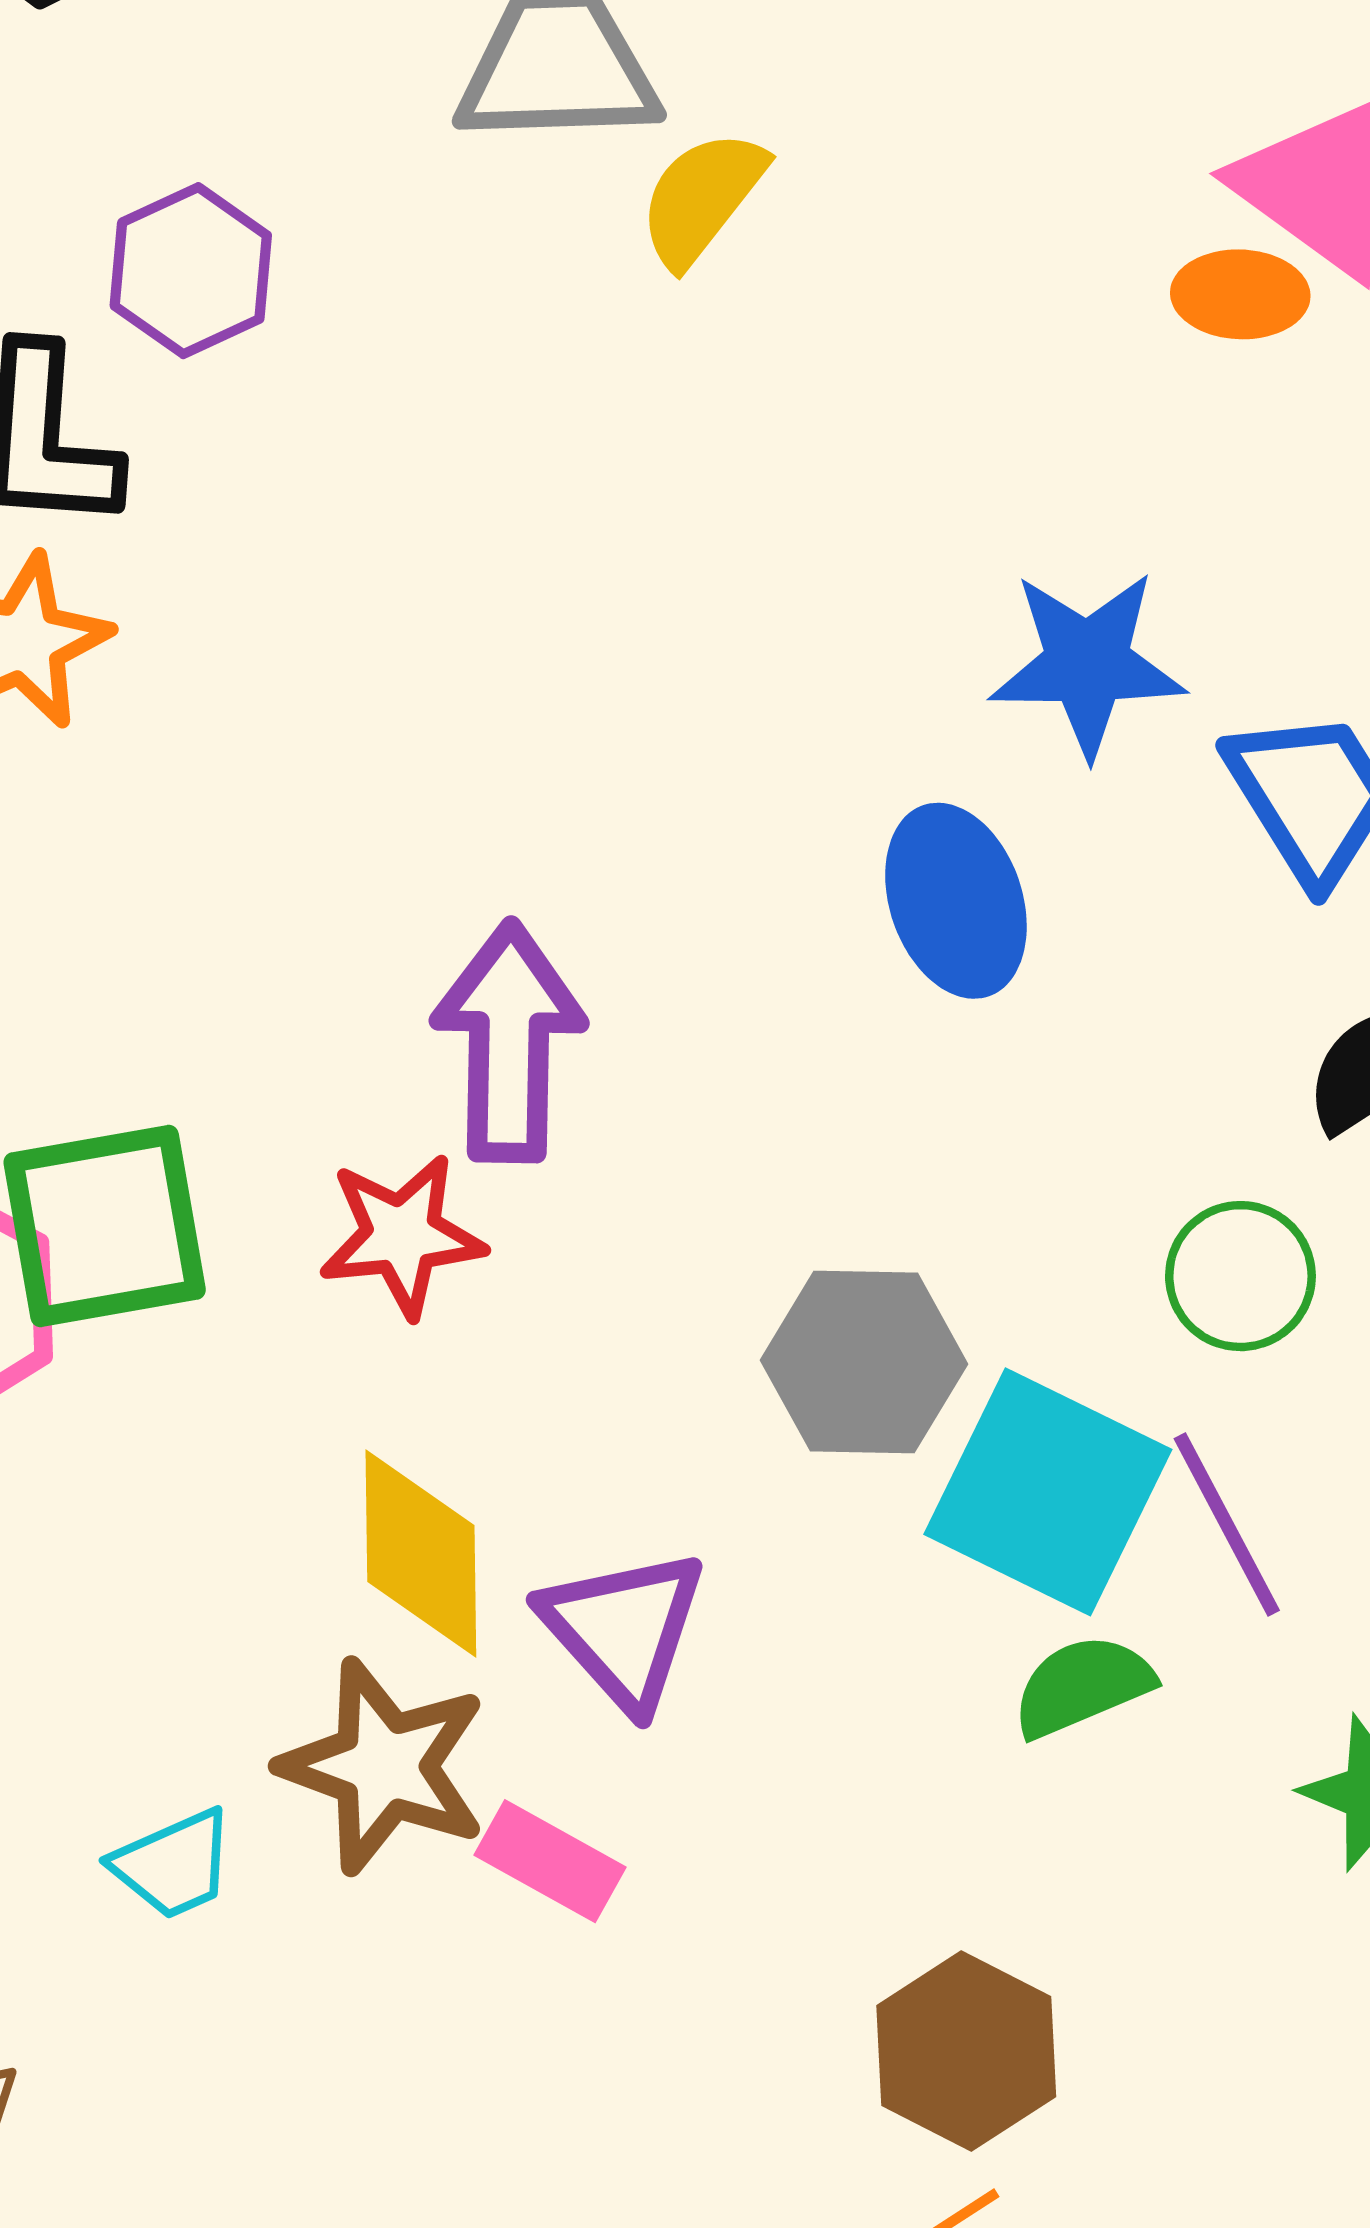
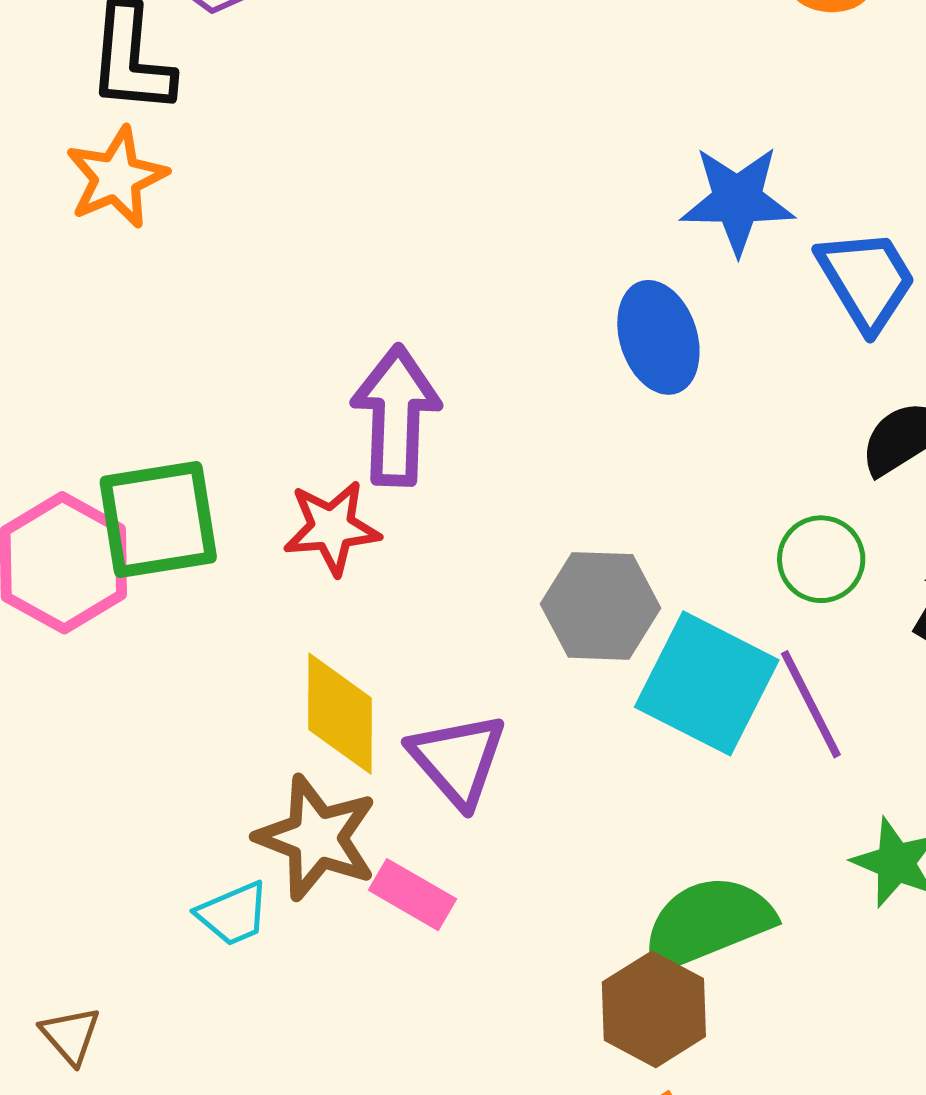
green semicircle: (1082, 1686) -> (707, 923), moved, size x1.6
cyan trapezoid: (173, 1864) -> (233, 914), moved

